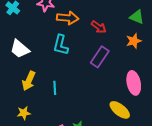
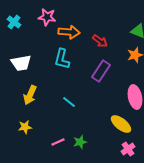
white trapezoid: (20, 49) -> (21, 63), turned -50
cyan line: (55, 88) -> (69, 102), moved, turned -48

